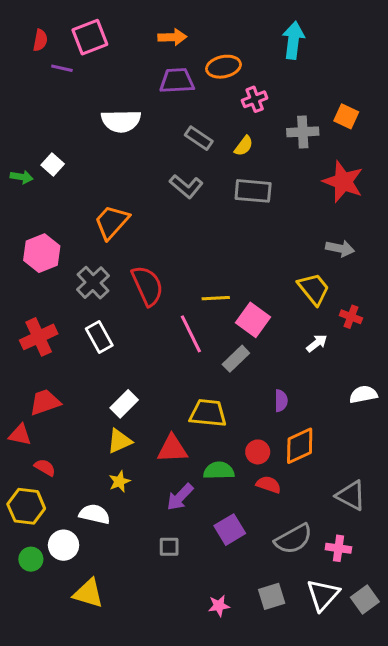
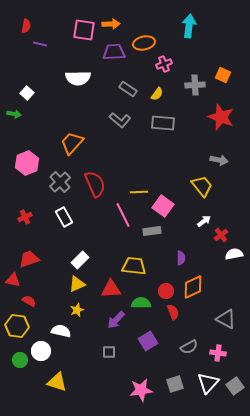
pink square: (90, 37) -> (84, 30), moved, turned 30
white square: (53, 165) -> (27, 93), moved
red cross: (351, 317) -> (221, 235), moved, turned 32
red cross: (39, 337) -> (25, 217), size x0.6
gray rectangle: (236, 359) -> (152, 231), turned 36
red semicircle: (269, 485) -> (173, 312), turned 49
gray semicircle: (293, 539) -> (189, 347), size x0.7
pink star: (219, 606) -> (141, 390), size x1.6

